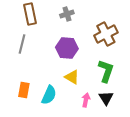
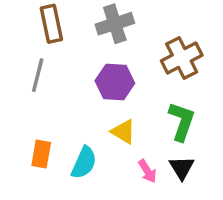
gray cross: (67, 14) -> (115, 24), size x1.5
pink arrow: (86, 100) -> (147, 171), turned 136

